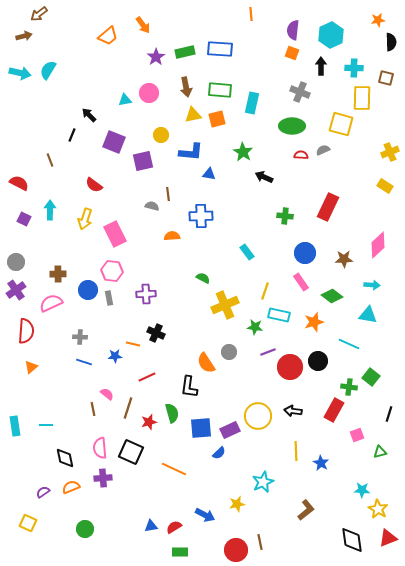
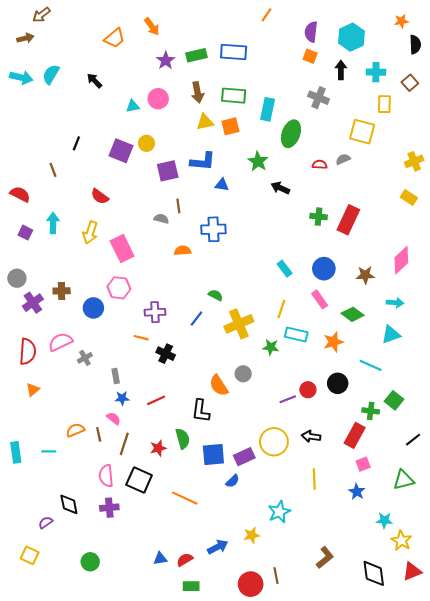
orange line: (251, 14) -> (267, 15), turned 40
brown square: (386, 78) -> (410, 83), turned 35
yellow rectangle: (362, 98) -> (384, 104), size x0.7
black arrow: (89, 115) -> (94, 81), moved
green ellipse: (292, 126) -> (291, 134), moved, turned -70
yellow circle: (161, 135) -> (146, 143), moved
purple square: (143, 161) -> (168, 171), moved
green cross: (285, 216) -> (319, 217), moved
cyan rectangle: (247, 252) -> (285, 269), moved
purple cross: (16, 290) -> (33, 303), moved
gray rectangle: (109, 298) -> (116, 376), moved
pink semicircle: (51, 303) -> (60, 342), moved
cyan triangle: (368, 315) -> (391, 334), turned -30
gray cross: (80, 337) -> (85, 358), turned -32
orange line: (133, 344) -> (141, 338), moved
purple line: (268, 352) -> (288, 399), moved
blue star: (115, 356) -> (122, 398), moved
blue line: (84, 362) -> (196, 319), moved, turned -70
red circle: (290, 367) -> (308, 390), size x0.6
brown line: (128, 408) -> (124, 444), moved
black line: (389, 414) -> (413, 440), turned 35
pink square: (357, 435) -> (363, 464), moved
green triangle: (380, 452) -> (404, 480), size x1.5
black diamond: (65, 458) -> (69, 504), moved
blue star: (321, 463) -> (357, 492), moved
orange semicircle: (71, 487) -> (75, 430), moved
brown L-shape: (306, 510) -> (325, 558), moved
blue arrow: (205, 515) -> (218, 547), turned -54

